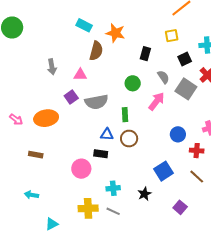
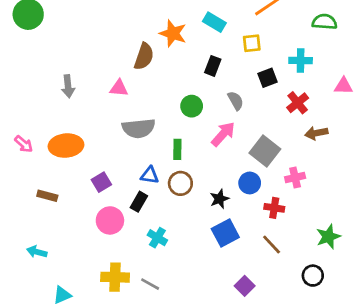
cyan rectangle: (84, 25) -> (214, 22), moved
gray arrow: (52, 67) -> (68, 86), moved
gray square: (186, 89) -> (265, 151), moved
purple square: (71, 97) -> (101, 182), moved
black rectangle: (101, 154) -> (139, 202), turned -72
cyan cross: (113, 188) -> (157, 238), moved, turned 32
black star: (144, 194) -> (219, 199), moved

